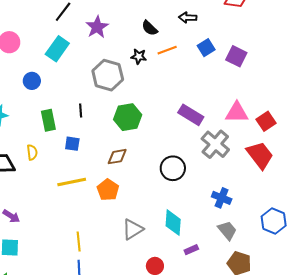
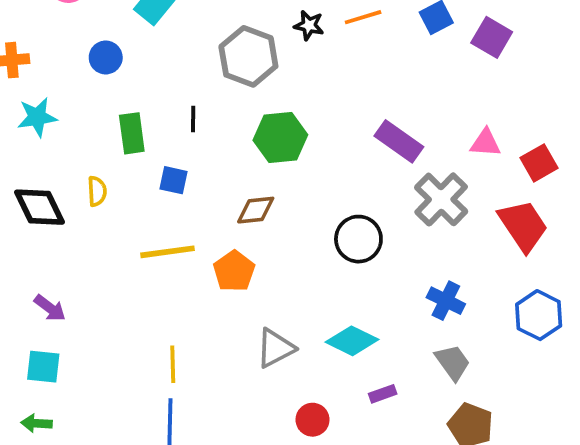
pink triangle: (237, 113) -> (485, 143), size x0.7
blue hexagon: (274, 221) -> (539, 315), moved
cyan diamond: (173, 223) -> (352, 341), turned -72

